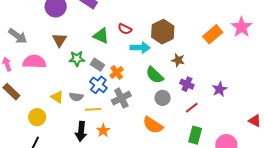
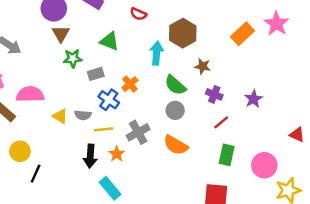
red semicircle: (125, 29) -> (138, 14), moved
brown triangle: (60, 40) -> (61, 34), moved
cyan arrow: (140, 48) -> (157, 53), turned -84
green star: (77, 59) -> (73, 58), moved
pink semicircle: (34, 62) -> (30, 94), moved
gray rectangle: (97, 65) -> (96, 74), moved, turned -48
gray cross: (121, 98) -> (138, 132), moved
gray circle: (163, 98) -> (175, 110), moved
yellow circle: (37, 117) -> (20, 151), moved

